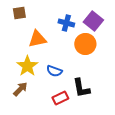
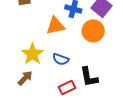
orange triangle: (37, 39) -> (55, 26), moved

